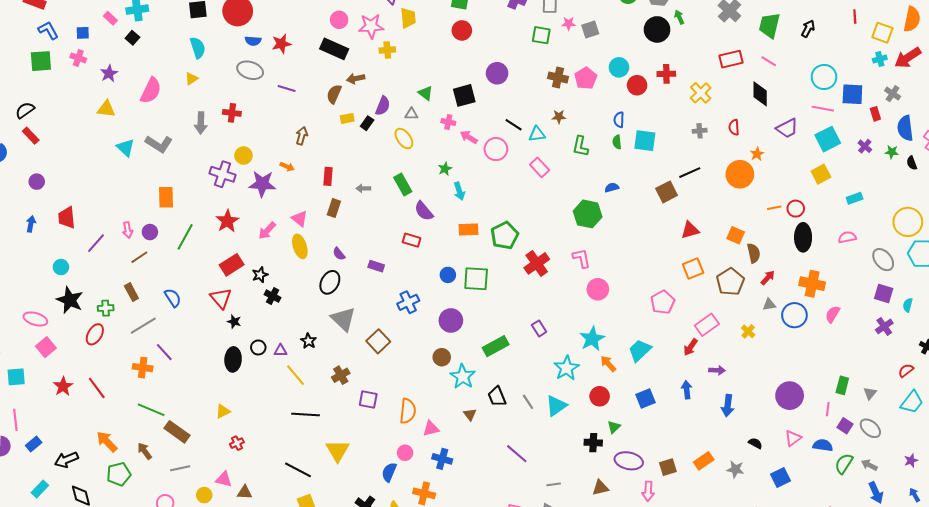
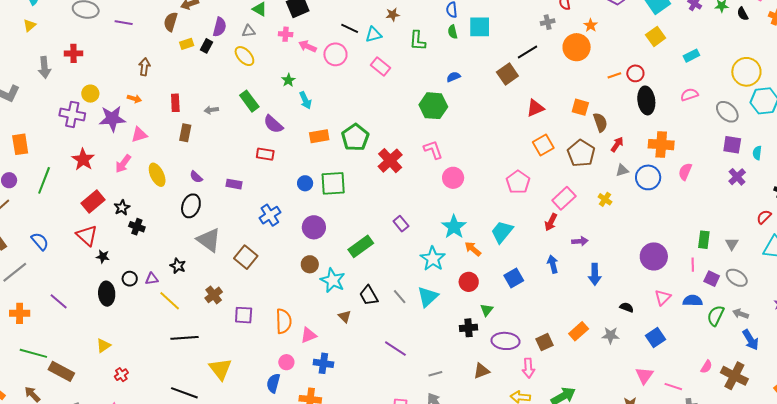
gray cross: (700, 131) -> (548, 22), moved
pink triangle: (300, 219) -> (139, 135), moved, turned -48
purple line: (164, 352) -> (59, 301), moved

